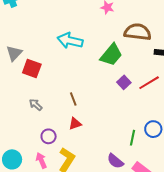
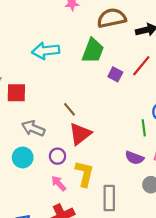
gray arrow: (36, 105) -> (33, 128), size x1.5
red triangle: (75, 124) -> (80, 134), size x1.6
cyan circle: (12, 159) -> (23, 157), moved

